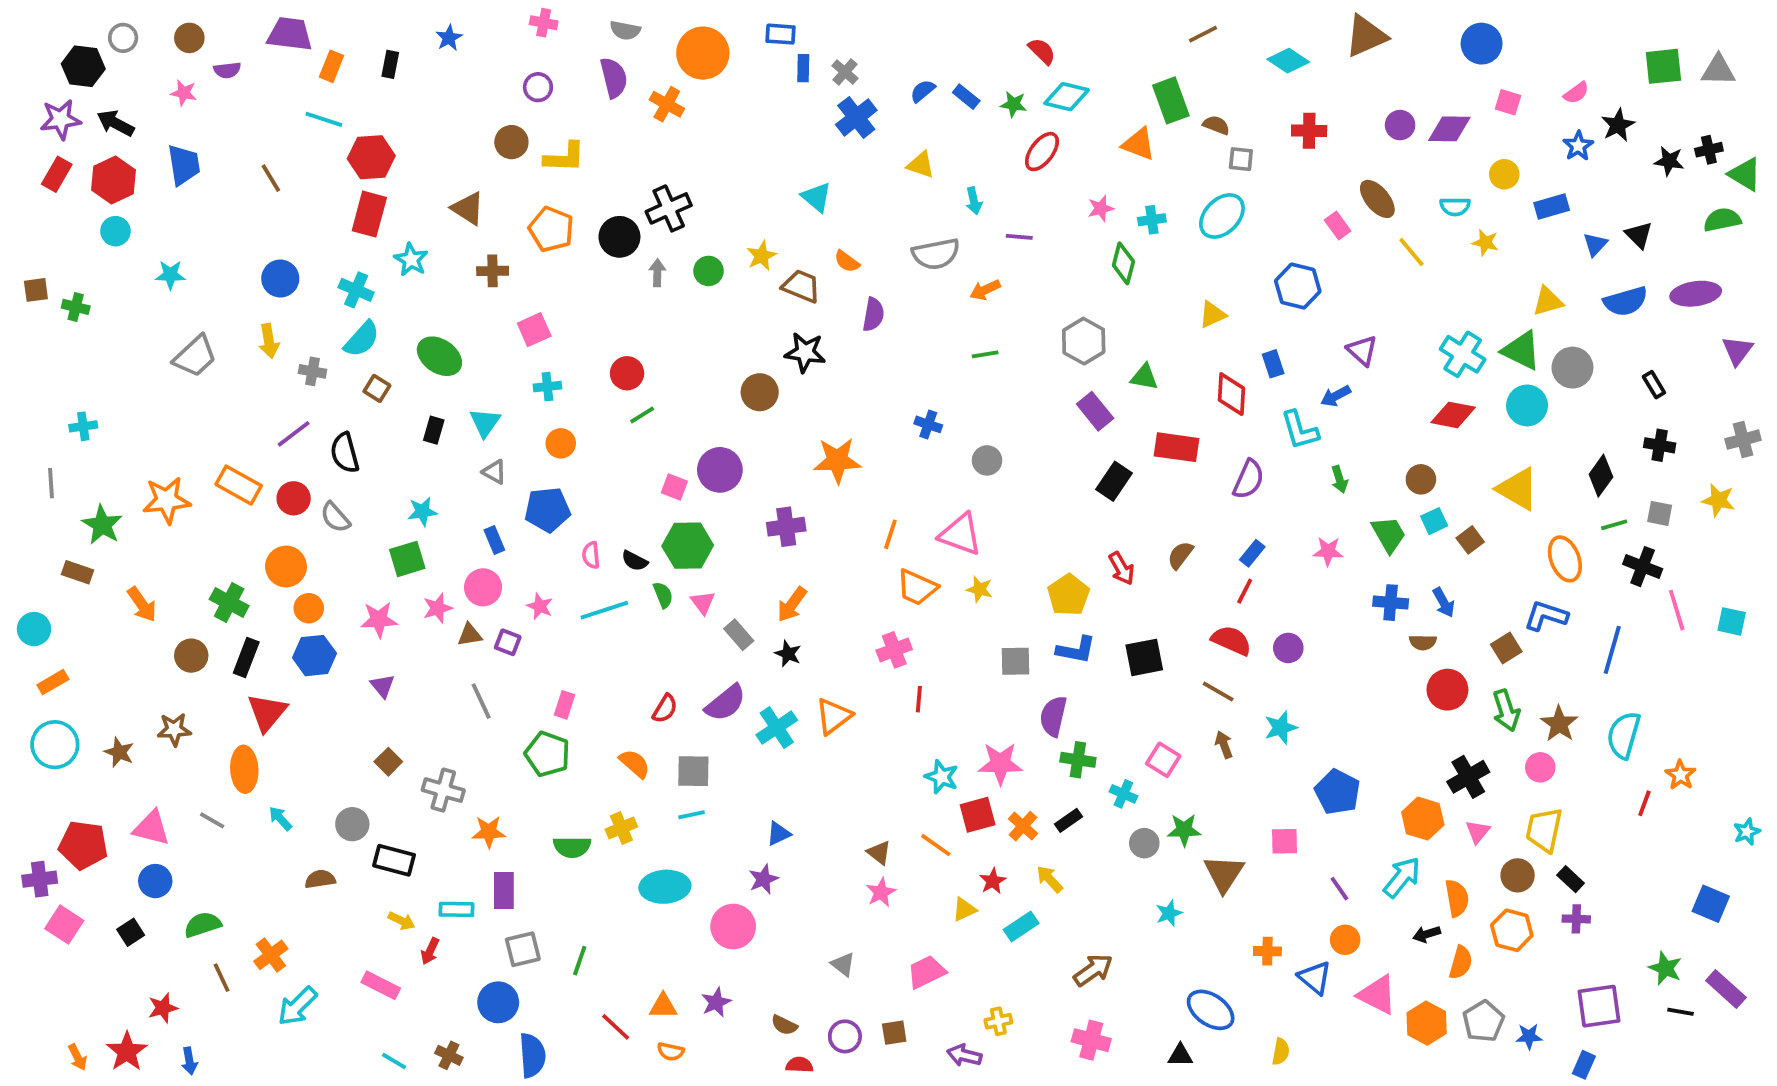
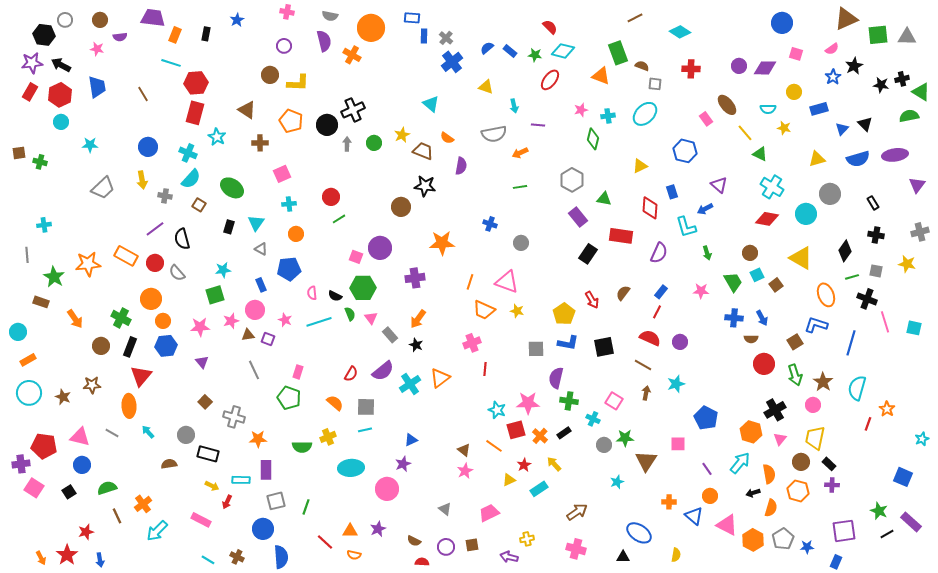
brown triangle: (1366, 36) -> (846, 19), moved
green triangle: (1521, 351) -> (760, 154), moved, size x0.7
brown arrow: (1224, 745) -> (646, 393), turned 32
black line: (1680, 1012) -> (887, 534), turned -40

